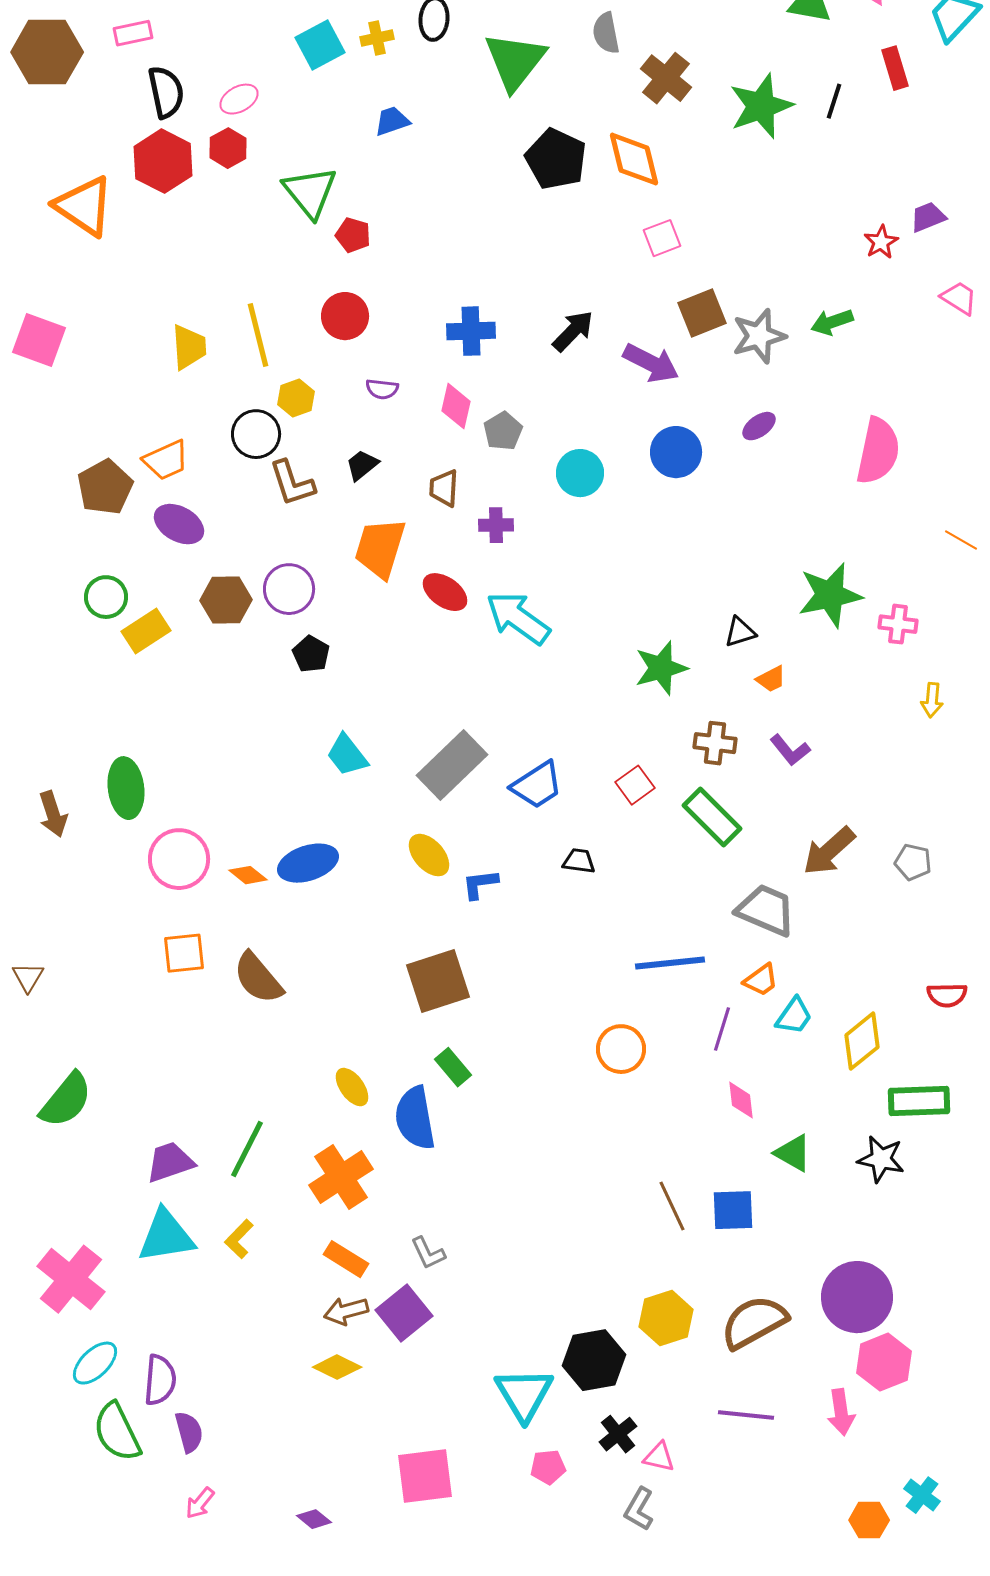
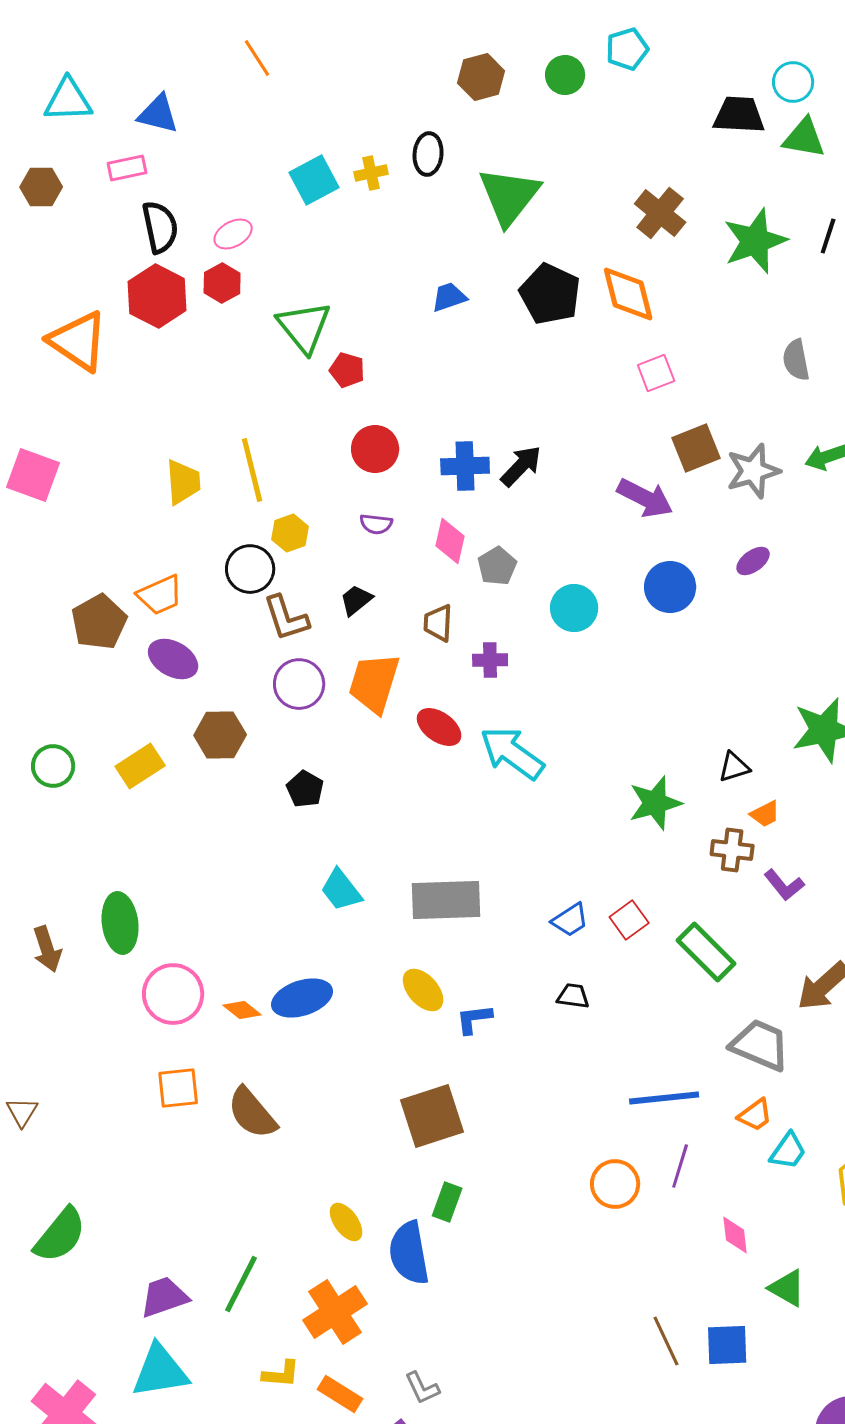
gray semicircle: (606, 33) -> (796, 360), moved
brown hexagon: (47, 52) -> (41, 187), size x0.6
blue trapezoid: (392, 121) -> (449, 297), moved
red circle: (345, 316) -> (375, 449), moved
black arrow: (573, 331) -> (521, 466), moved
purple circle: (289, 589) -> (299, 684), moved
green circle: (106, 597) -> (53, 766), moved
brown cross: (715, 743) -> (732, 850), moved
gray rectangle: (452, 765) -> (446, 900), turned 42
blue trapezoid: (537, 785) -> (570, 920), moved, size x0.7
purple line: (722, 1029) -> (680, 1166), moved
green rectangle: (453, 1067) -> (447, 1202), turned 60
yellow L-shape: (239, 1239) -> (281, 1374), moved, turned -129

